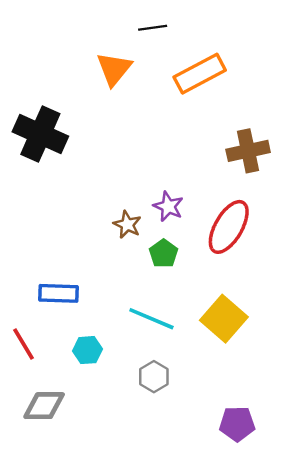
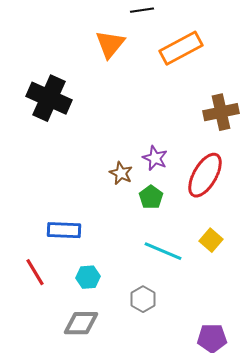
cyan line: (151, 319) -> (163, 251), moved
yellow square: (224, 319) -> (211, 240), moved, size x0.6
gray diamond: (44, 406) -> (81, 323), moved

